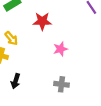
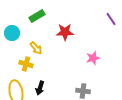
pink star: (60, 49) -> (93, 58), moved

